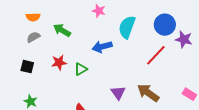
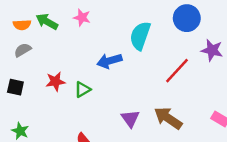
pink star: (99, 11) -> (82, 18), moved
blue circle: (165, 25) -> (187, 18), moved
green arrow: (62, 30) -> (47, 22), moved

